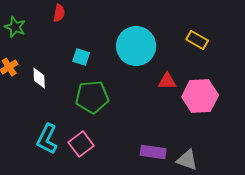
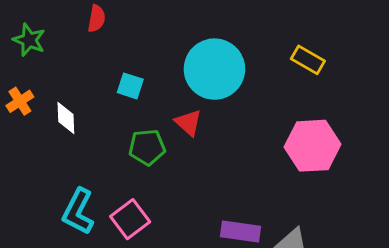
red triangle: (167, 81) -> (188, 123), moved, turned 42
green pentagon: (92, 97) -> (147, 147), size x0.7

